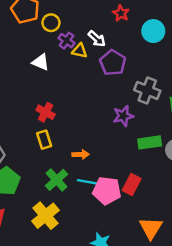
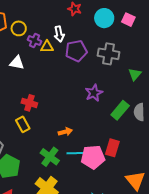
white arrow: (97, 39) -> (59, 34), turned 49
purple pentagon: (113, 63) -> (76, 51), turned -30
gray cross: (147, 90) -> (108, 54), moved
yellow rectangle: (44, 140) -> (23, 124), moved
green rectangle: (150, 142) -> (120, 110), turned -30

